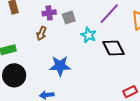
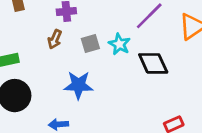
gray square: (69, 17) -> (90, 43), moved

